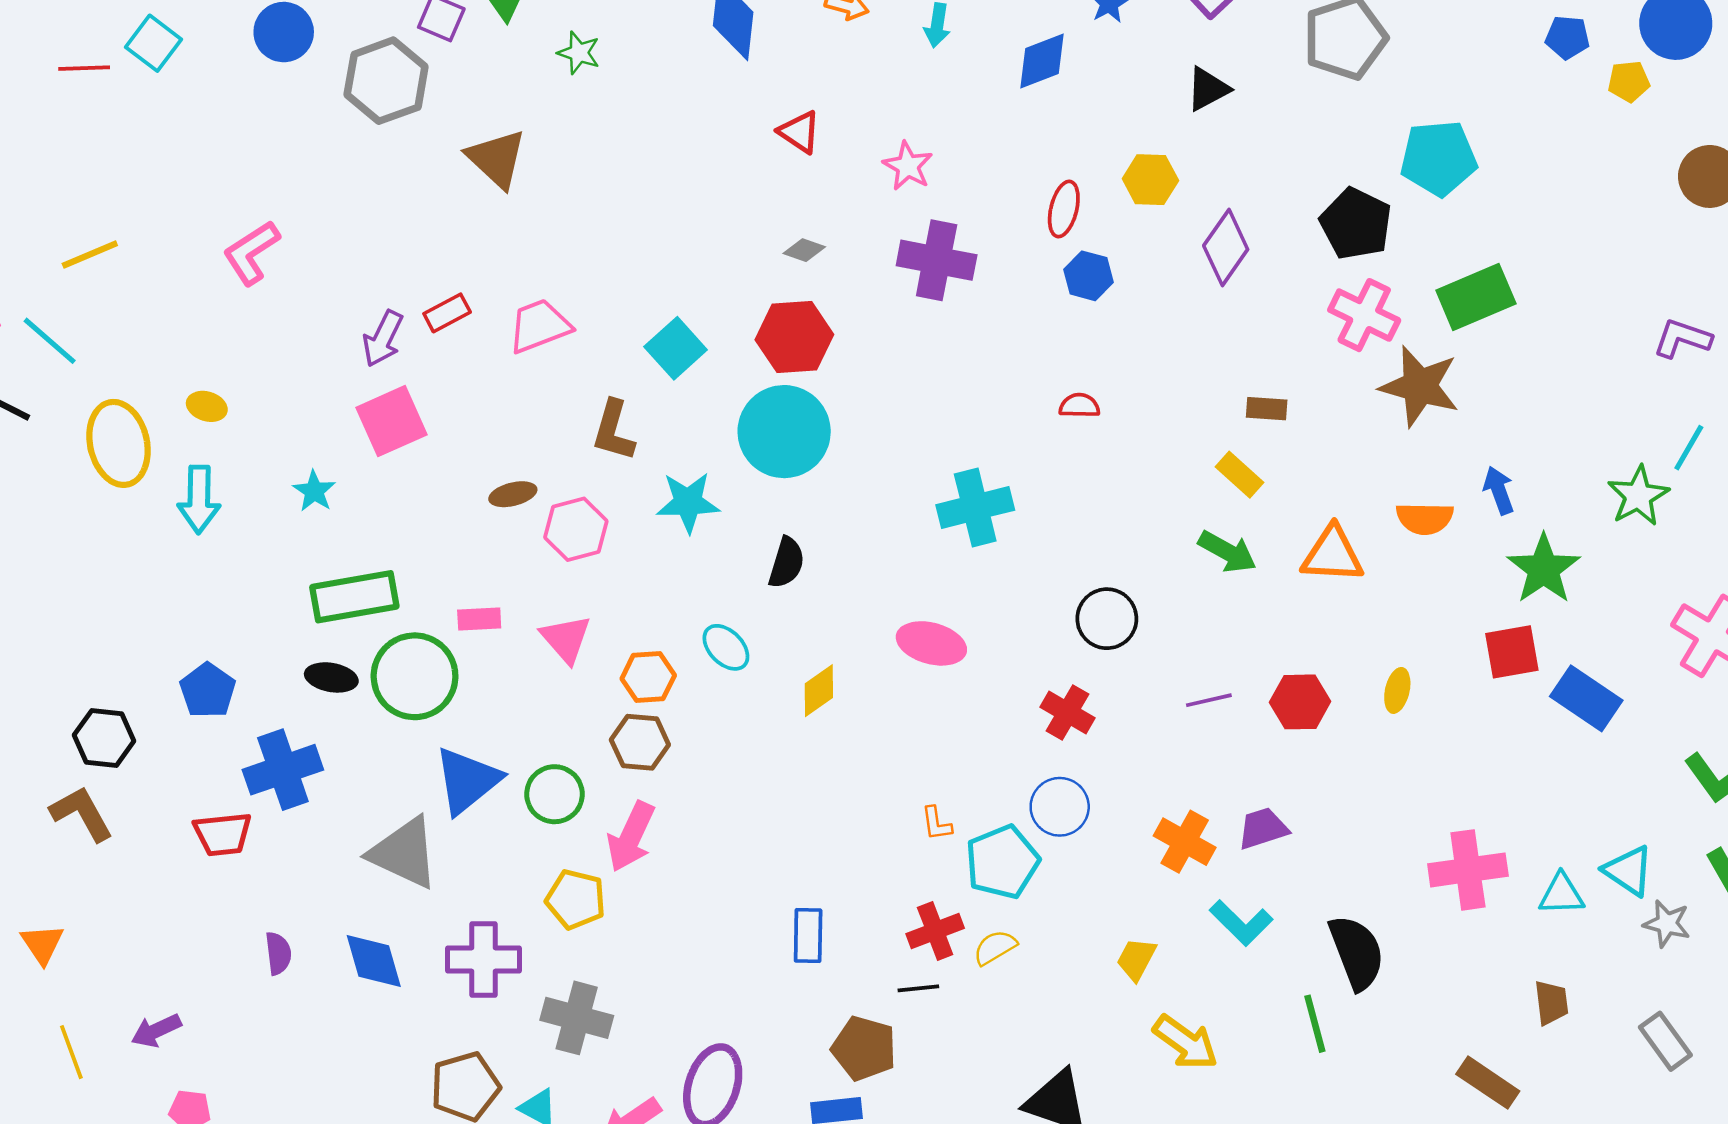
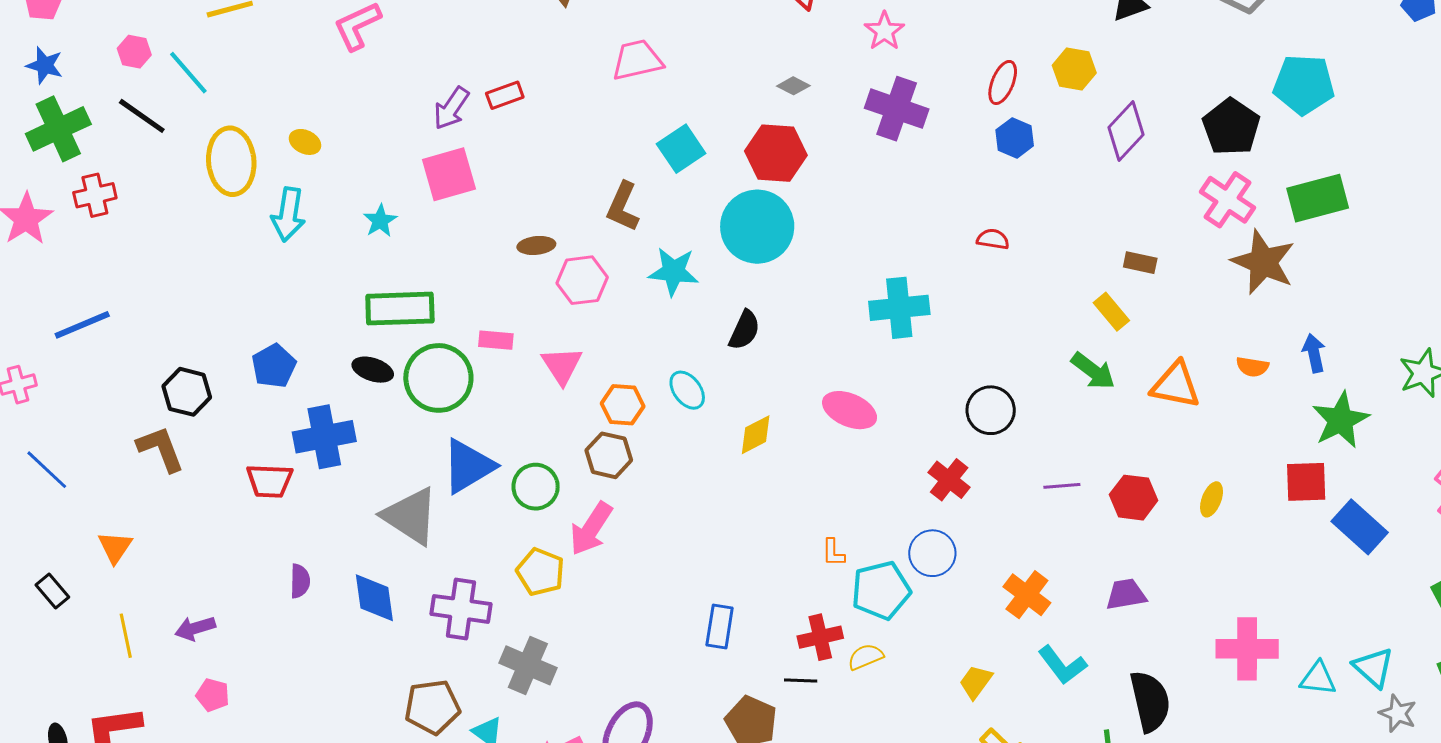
pink trapezoid: (539, 326) -> (637, 60), moved
orange semicircle: (1425, 518) -> (1252, 367), size x0.7
purple trapezoid: (1263, 828) -> (1126, 594), moved

